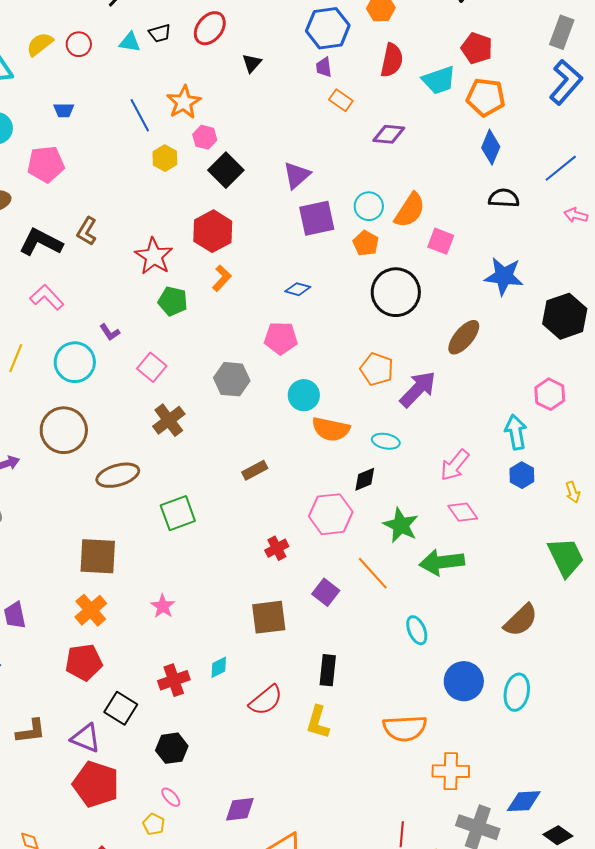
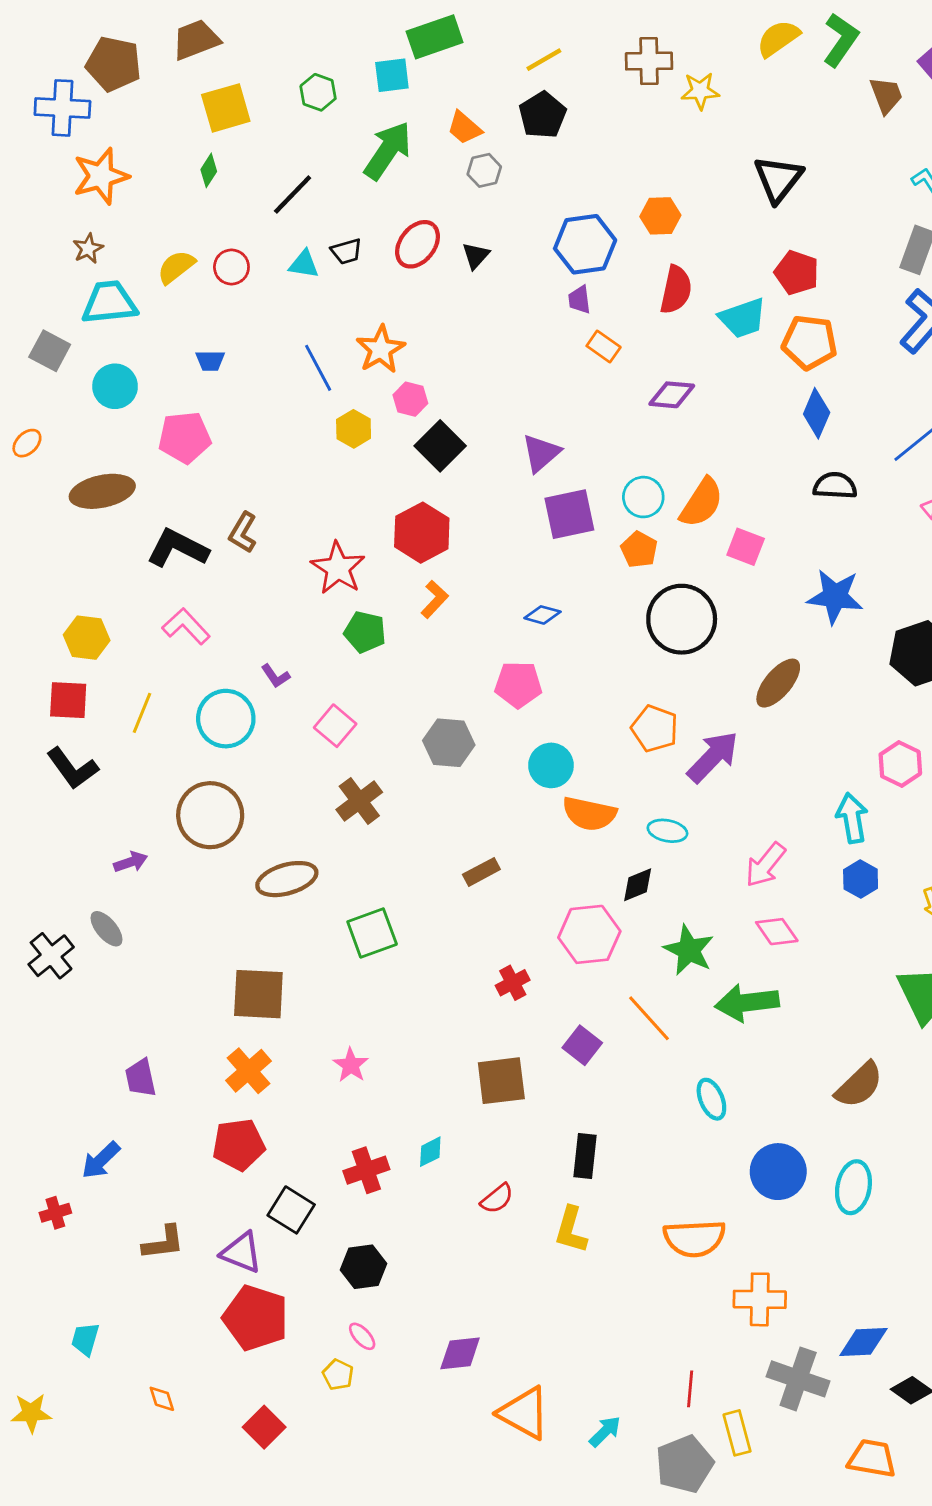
black triangle: (252, 63) -> (476, 256), moved
red semicircle: (266, 700) -> (497, 1199), size x0.7

